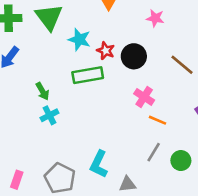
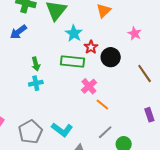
pink cross: (144, 97) -> (89, 86), moved
orange line: (158, 120) -> (102, 104), moved
cyan L-shape: (99, 164) -> (62, 130), turned -95

